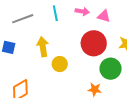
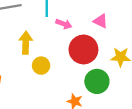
pink arrow: (82, 11) -> (64, 24), moved

